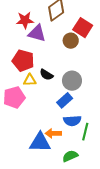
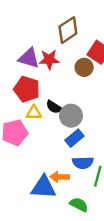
red star: (25, 20) -> (49, 60), moved
purple triangle: (37, 33) -> (29, 58), moved
gray circle: (72, 81) -> (71, 116), moved
green semicircle: (70, 156) -> (79, 205), turned 49

